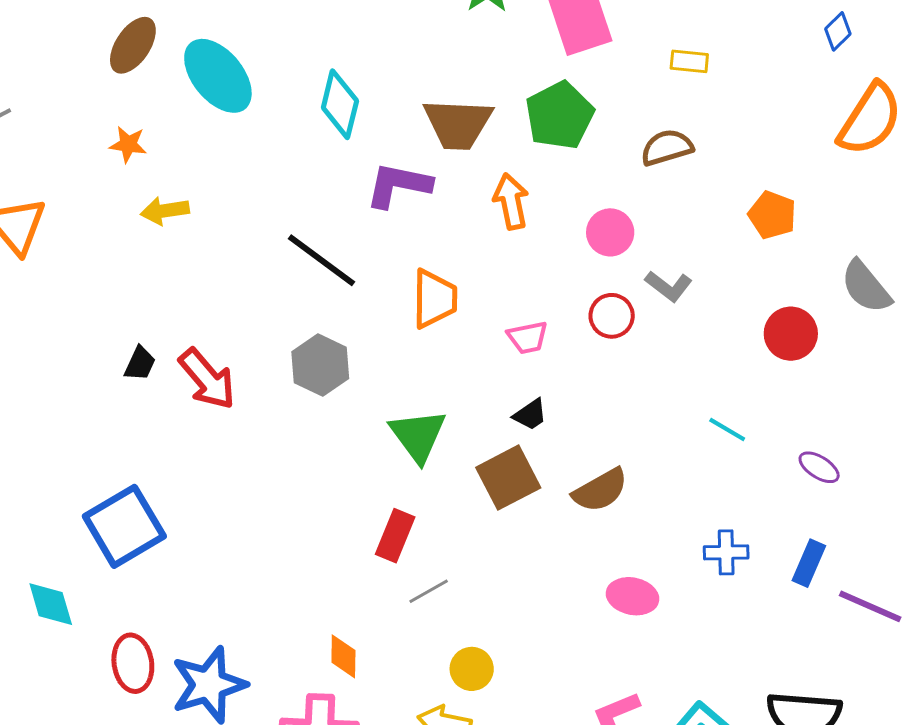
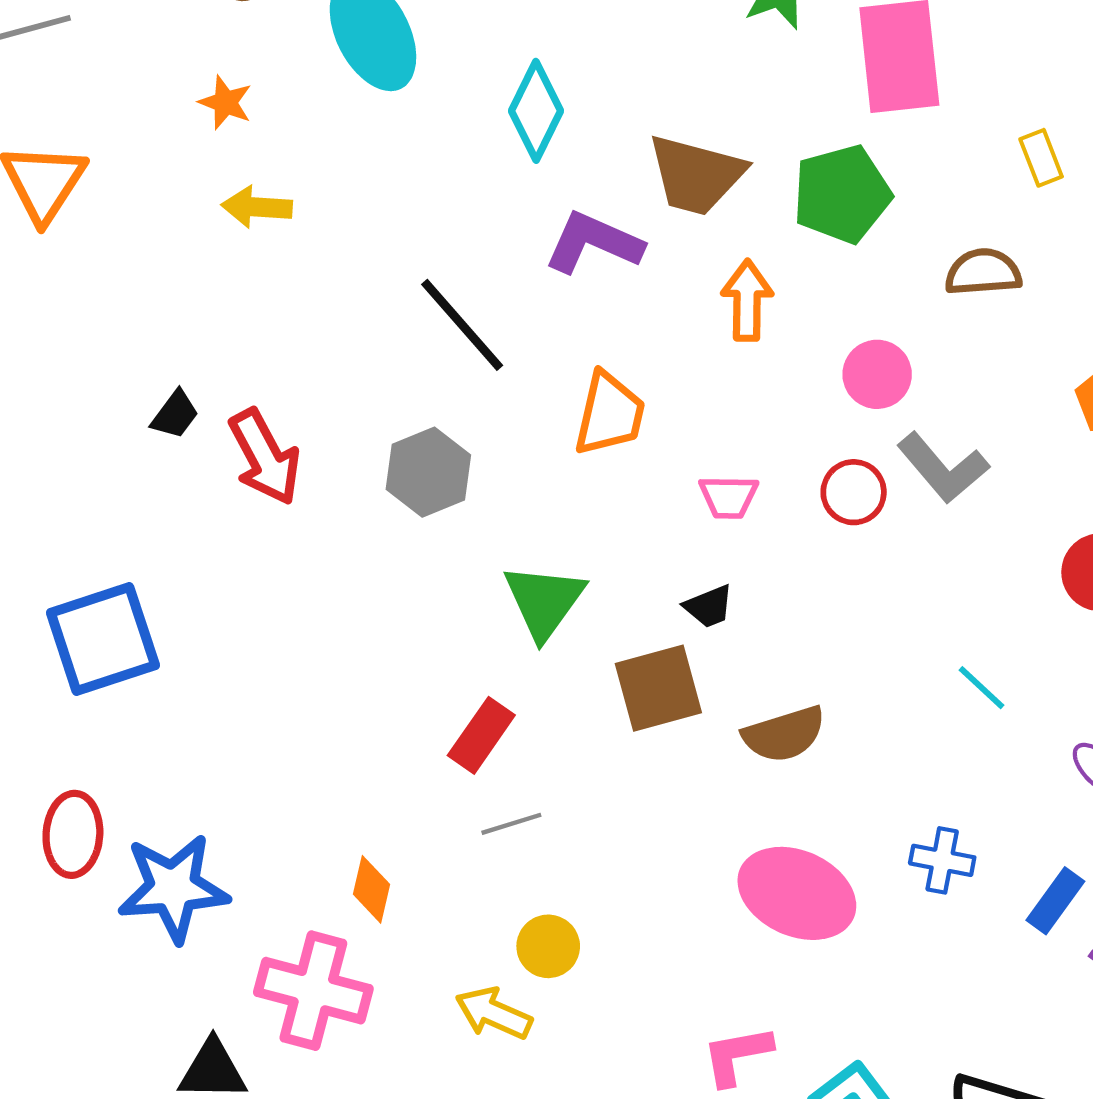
yellow rectangle: (689, 61) -> (1041, 158), turned 51
gray L-shape: (669, 286) -> (943, 468), size x1.4
pink ellipse: (632, 596) -> (797, 893), size x1.6

